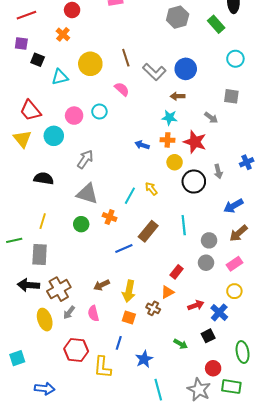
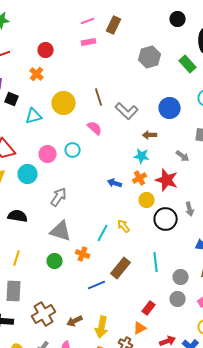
blue circle: (186, 69) -> (170, 108), moved
orange cross: (167, 140) -> (140, 178), turned -32
brown cross: (59, 289) -> (44, 314), moved

